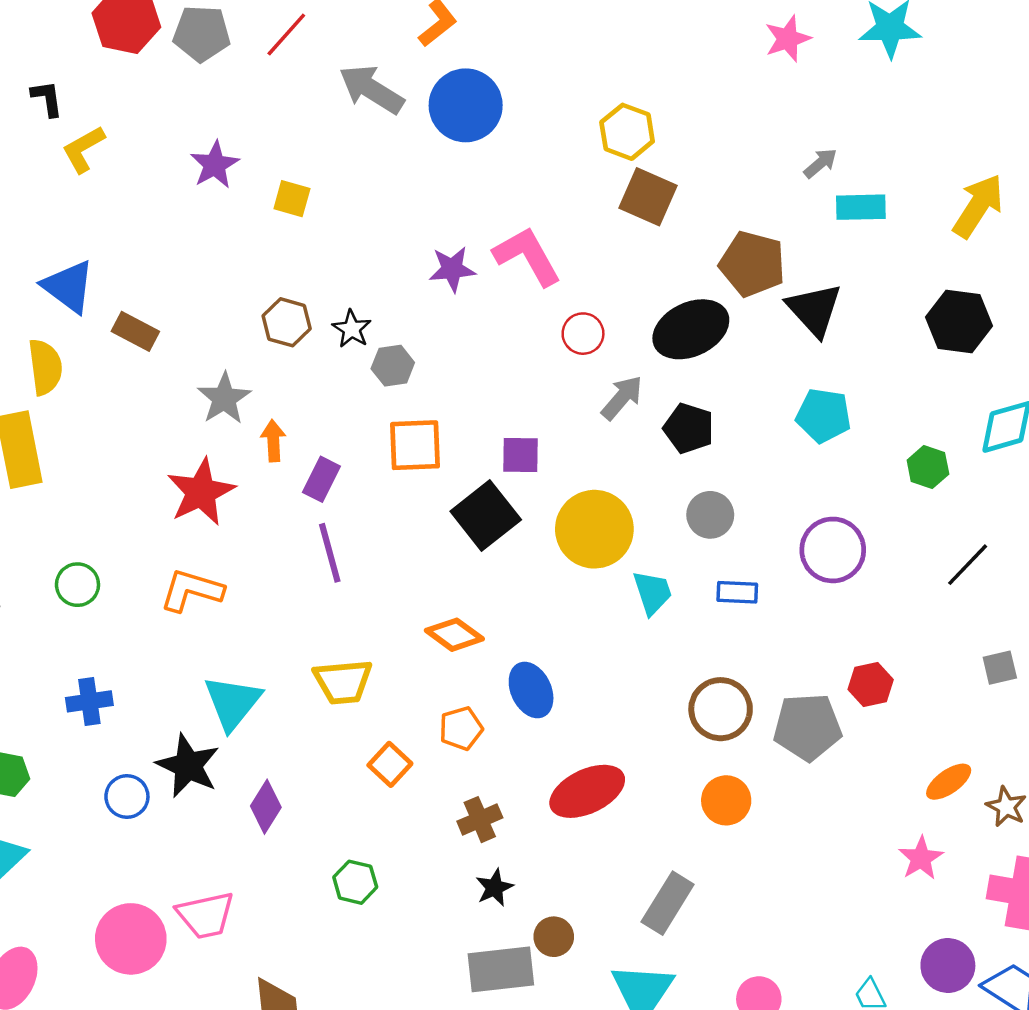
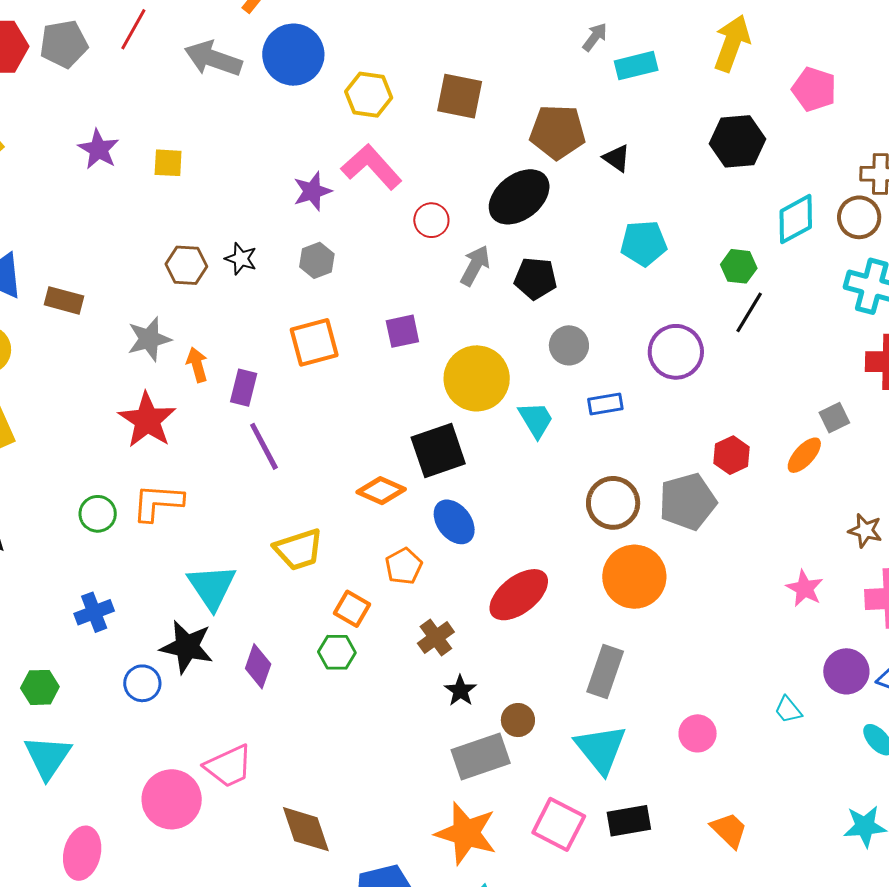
yellow hexagon: (627, 132) -> (369, 95), moved
black triangle: (814, 310) -> (617, 158), size x0.6
gray hexagon: (393, 366) -> (317, 260), moved
gray star: (224, 398) -> (149, 339), turned 30
black square: (486, 515) -> (438, 450), moved, turned 32
black line: (968, 565) -> (749, 312), moved
green circle: (77, 585) -> (98, 514), moved
orange ellipse: (949, 782) -> (804, 455), moved
orange circle: (726, 800) -> (634, 577), size x1.5
green hexagon: (355, 882) -> (337, 652), moved

